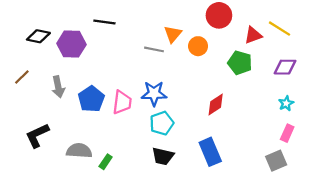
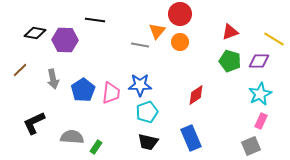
red circle: (219, 15) -> (180, 14), moved
yellow line: (279, 29) -> (274, 39), moved
green pentagon: (240, 63) -> (230, 61), moved
cyan star: (286, 103) -> (260, 94), size x1.6

